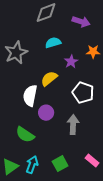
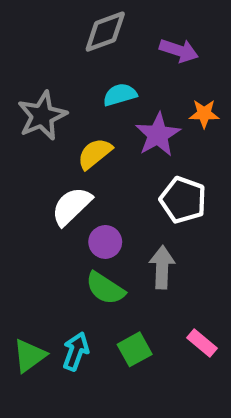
purple star: (71, 62) -> (158, 135), size x1.5
yellow semicircle: (49, 79) -> (95, 154), moved
white semicircle: (30, 96) -> (72, 206), turned 35
green semicircle: (25, 135) -> (105, 288), moved

